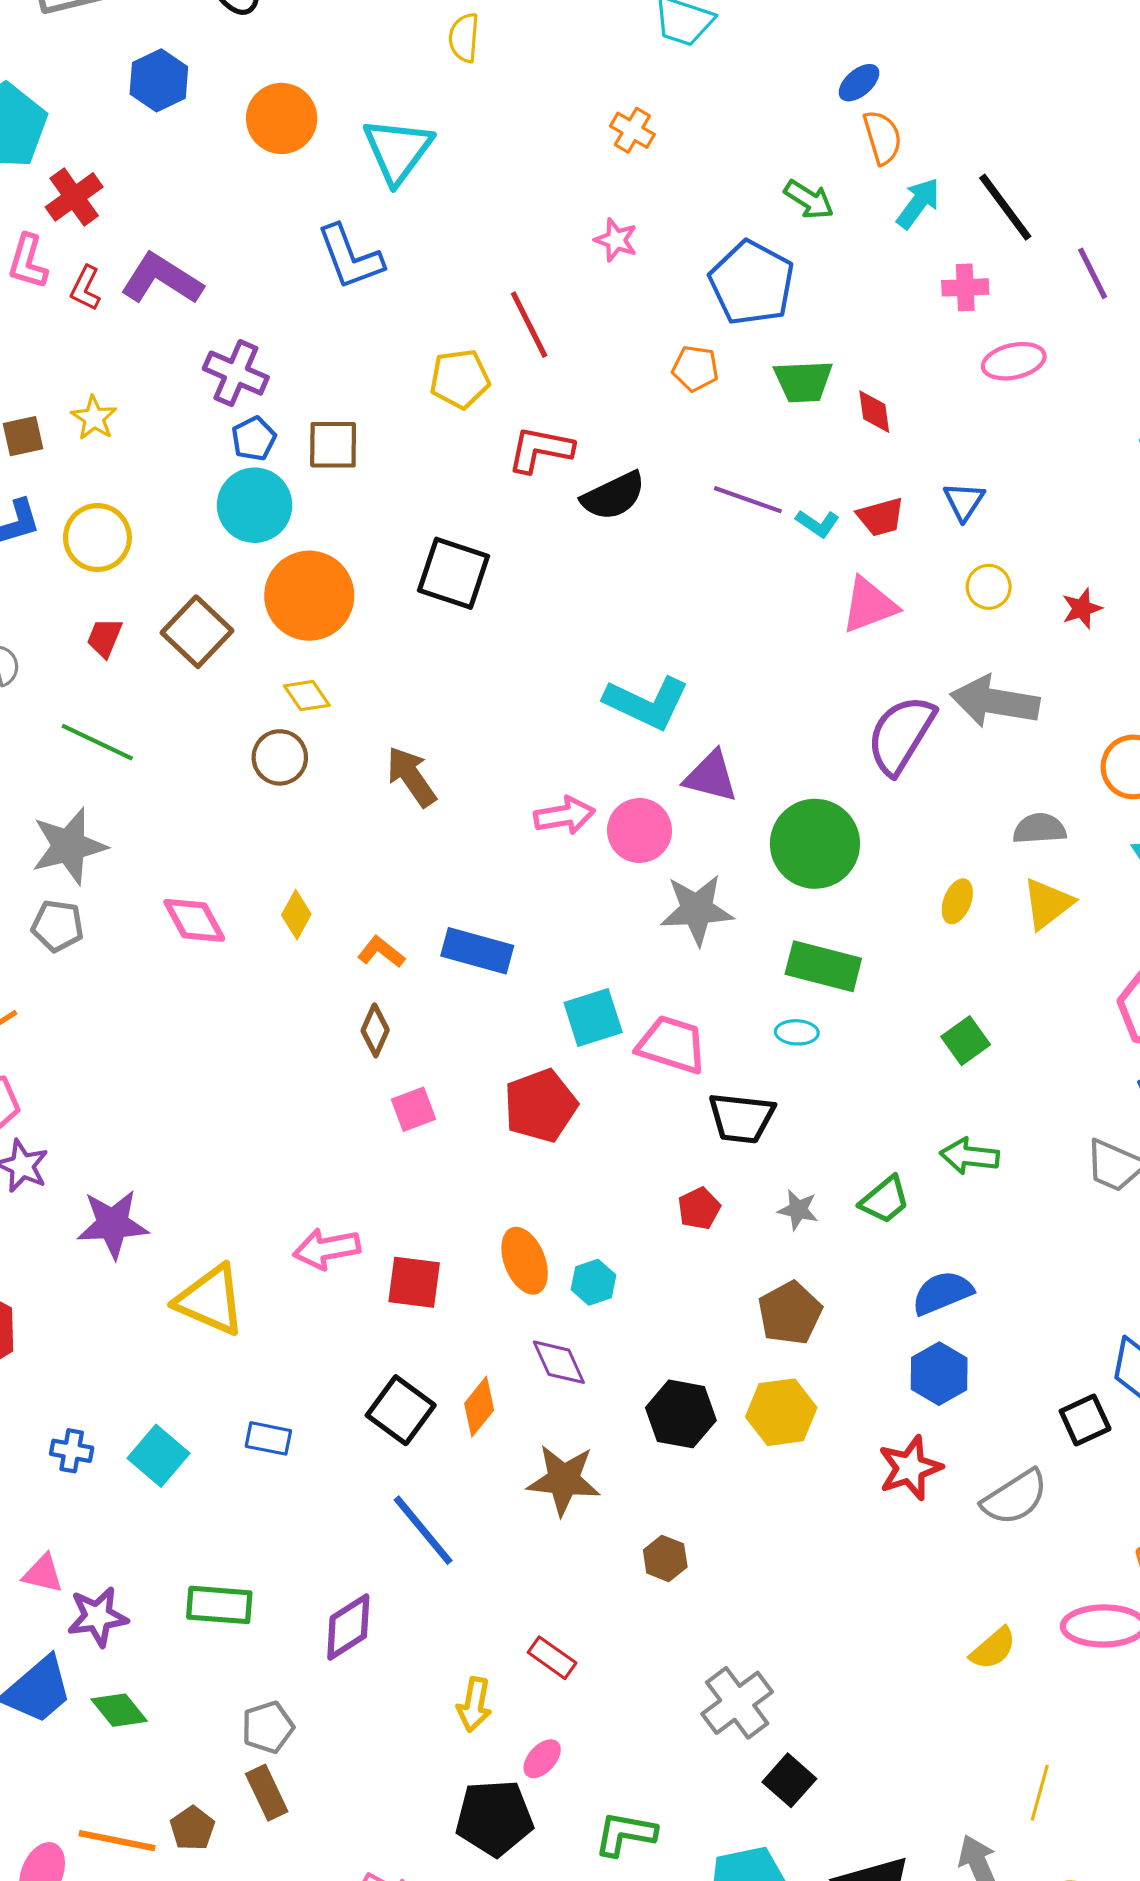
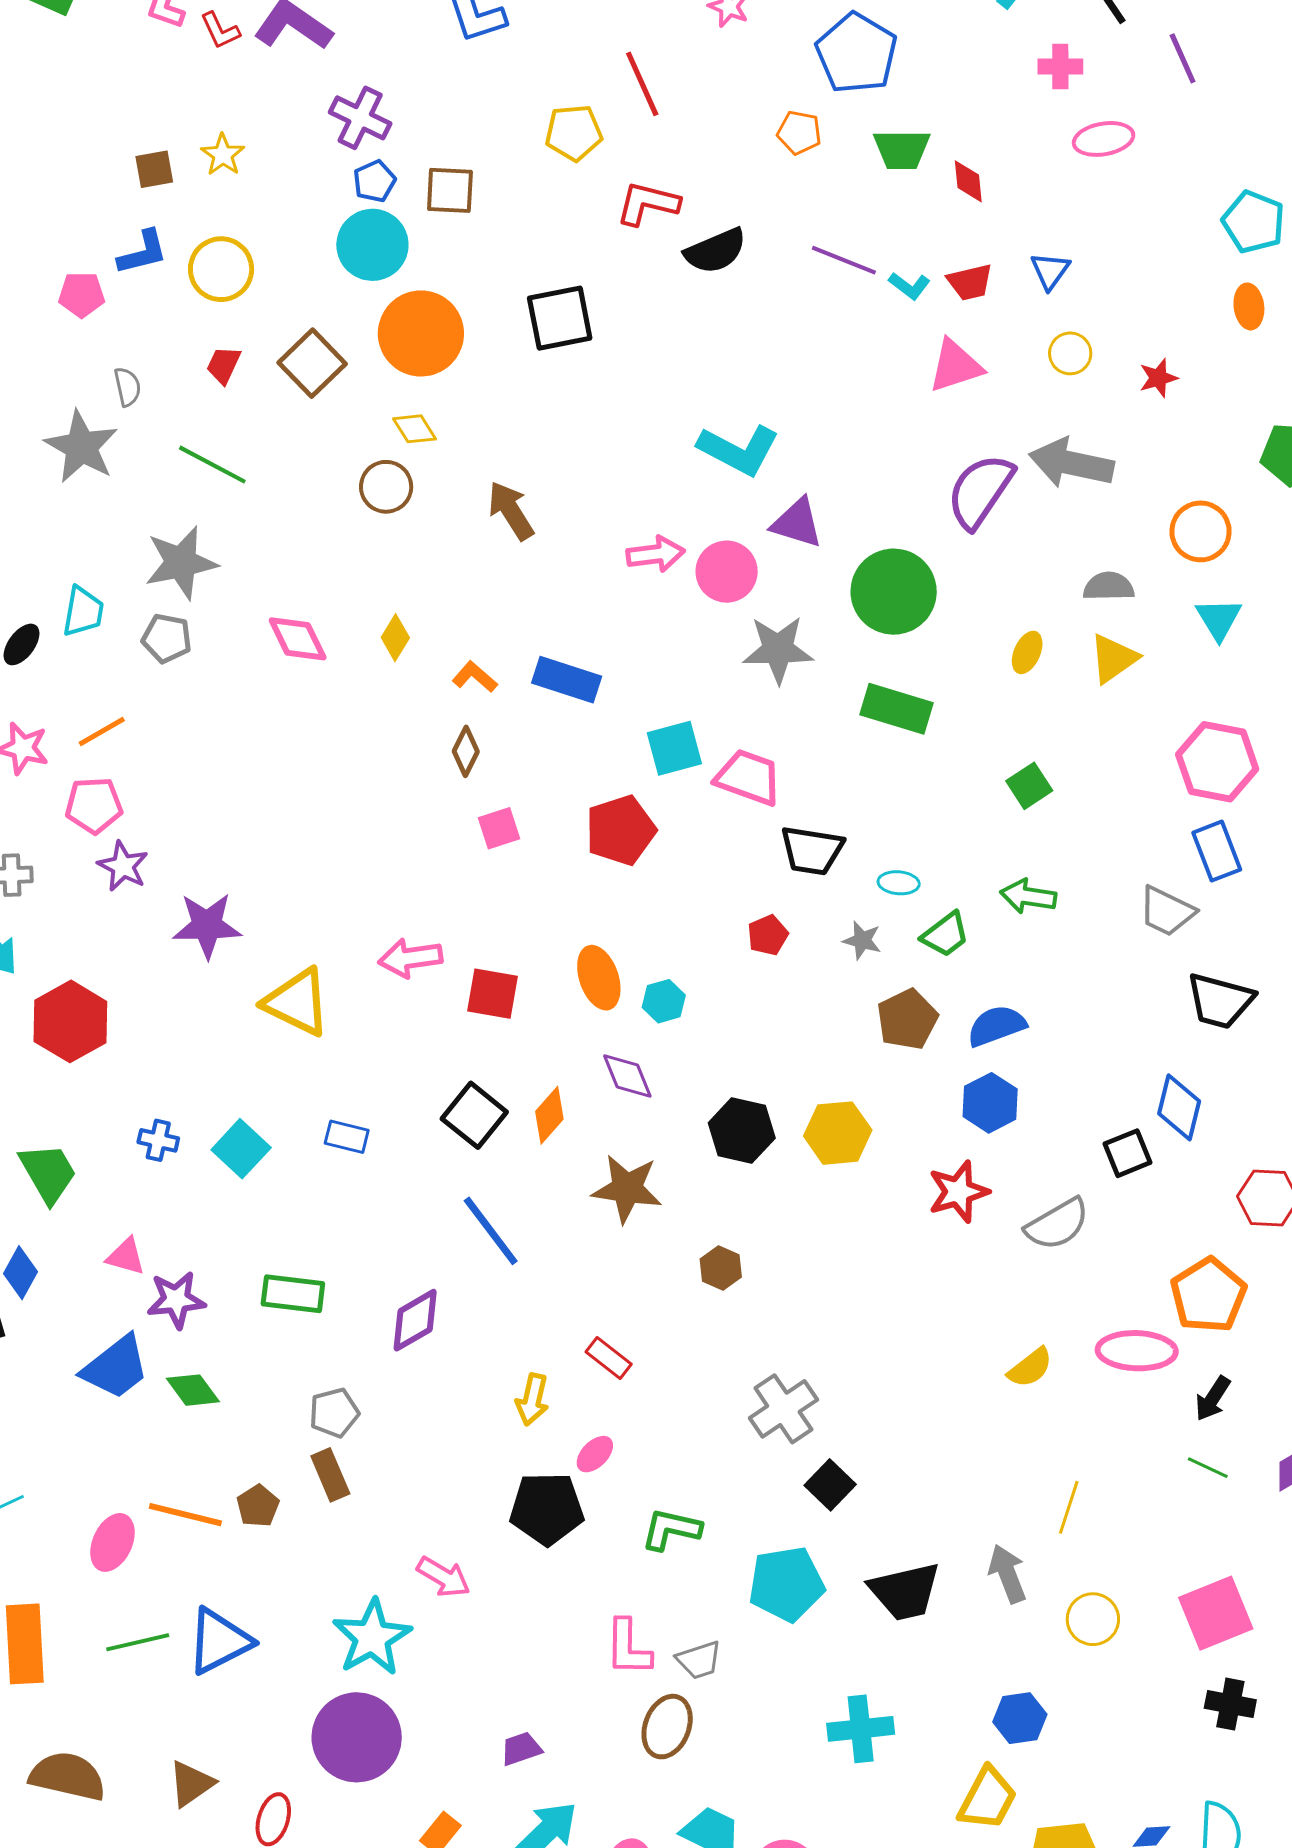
red L-shape: (86, 288) -> (220, 30), turned -54
black square: (454, 573) -> (560, 318), turned -32
cyan ellipse: (797, 1032) -> (899, 883), moved
brown pentagon: (790, 1313) -> (907, 1019), moved

